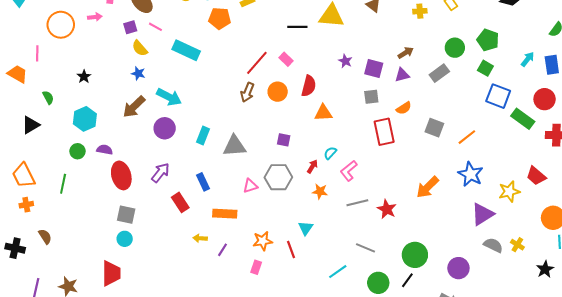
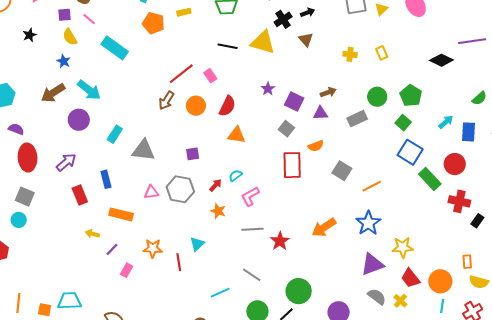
black star: (84, 77) -> (30, 35), moved
gray square: (371, 97) -> (286, 129), turned 35
purple square: (284, 140) -> (193, 154), turned -32
red trapezoid: (536, 176) -> (410, 278), moved
pink rectangle: (256, 267) -> (127, 270), moved

